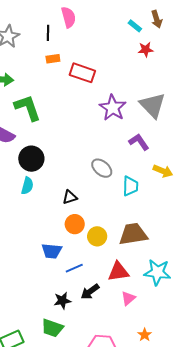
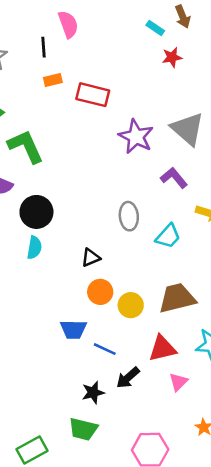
gray ellipse: (102, 168) -> (129, 216), turned 50
cyan trapezoid: (130, 186) -> (168, 236), turned 45
blue line: (74, 268) -> (105, 349), turned 54

